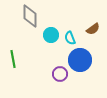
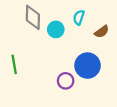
cyan circle: (51, 35) -> (56, 29), moved
cyan semicircle: (70, 38) -> (79, 17), moved, turned 40

